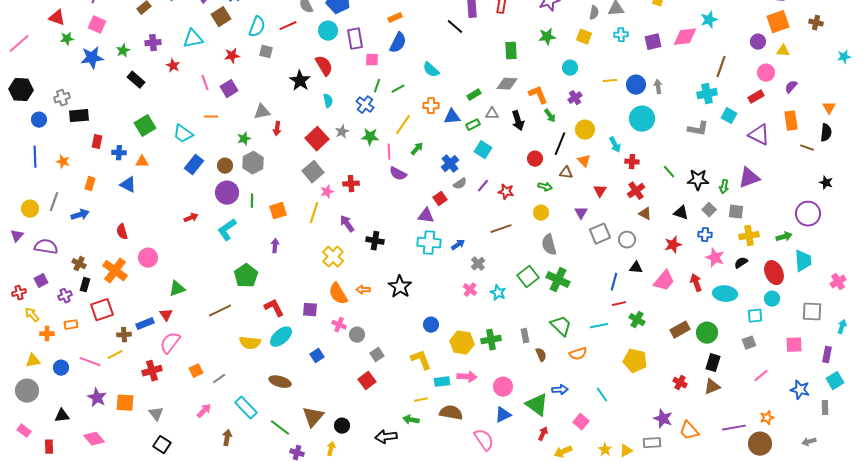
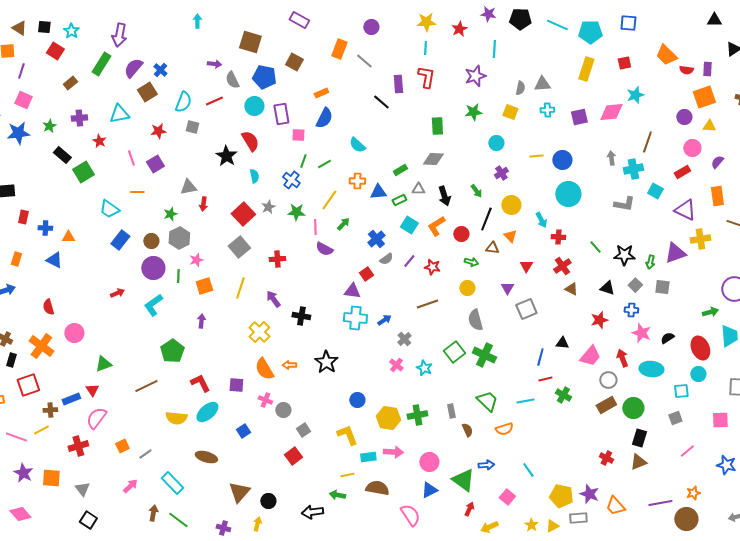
gray arrow: (658, 87) -> (611, 158), moved
orange L-shape: (538, 95) -> (436, 226), moved, turned -100
green square: (145, 126) -> (83, 172), moved
pink star: (327, 192) -> (196, 260), moved
yellow cross: (749, 236) -> (700, 239), moved
gray circle: (627, 240) -> (608, 380), moved
yellow pentagon: (635, 361) -> (561, 496), moved
green line: (280, 428) -> (178, 520), moved

